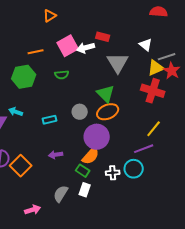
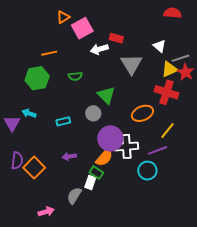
pink square: (68, 46) -> (82, 28), moved
green triangle: (106, 94) -> (106, 95), moved
orange ellipse: (108, 112) -> (142, 113), moved
white cross: (113, 173) -> (126, 146), moved, size x1.6
white rectangle: (85, 190) -> (90, 183), moved

